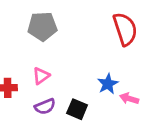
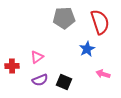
gray pentagon: (42, 26) -> (64, 18), moved
blue star: (108, 84) -> (87, 49), moved

